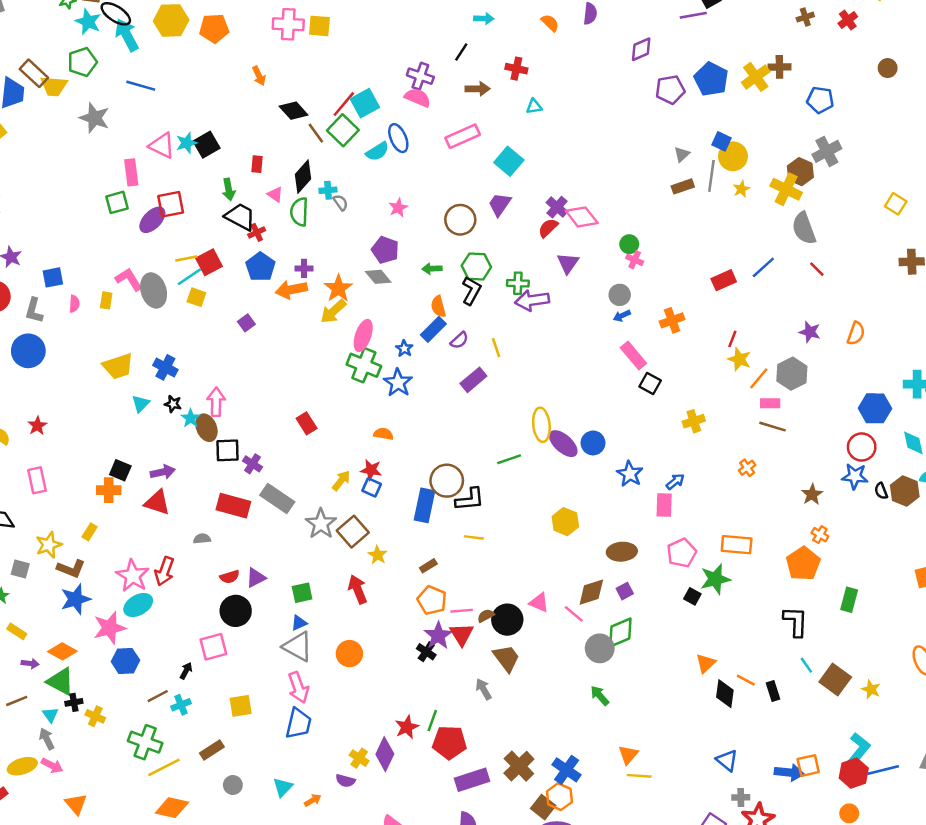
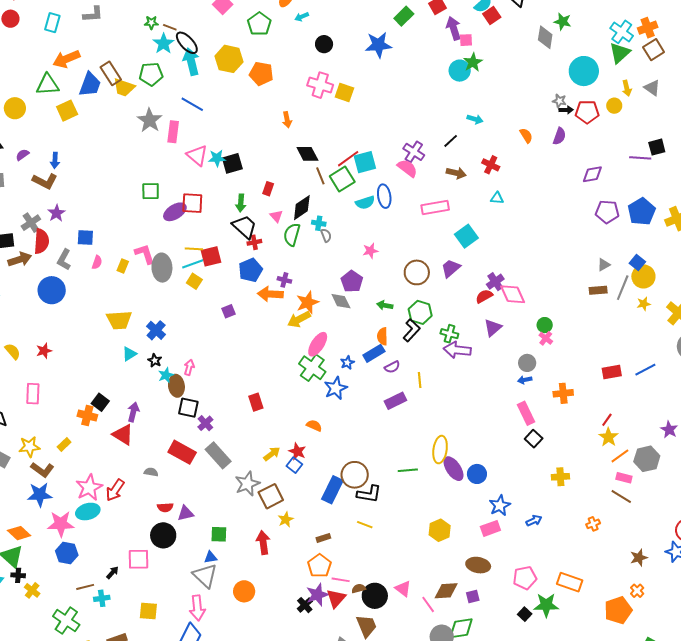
pink rectangle: (131, 172) -> (173, 132), moved
pink arrow: (216, 402) -> (189, 367), size x0.7
purple arrow: (163, 472) -> (133, 412), turned -78
pink rectangle: (664, 505) -> (490, 528), moved, turned 54

